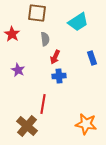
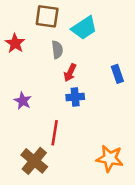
cyan trapezoid: (78, 22) -> (84, 28), moved
purple star: (18, 70) -> (23, 101), moved

